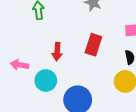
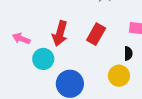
red arrow: (57, 52) -> (60, 33), size x1.4

